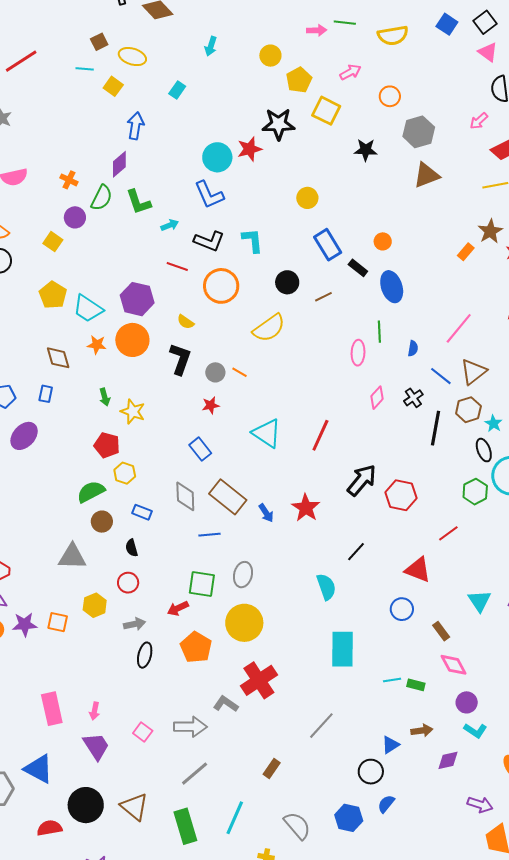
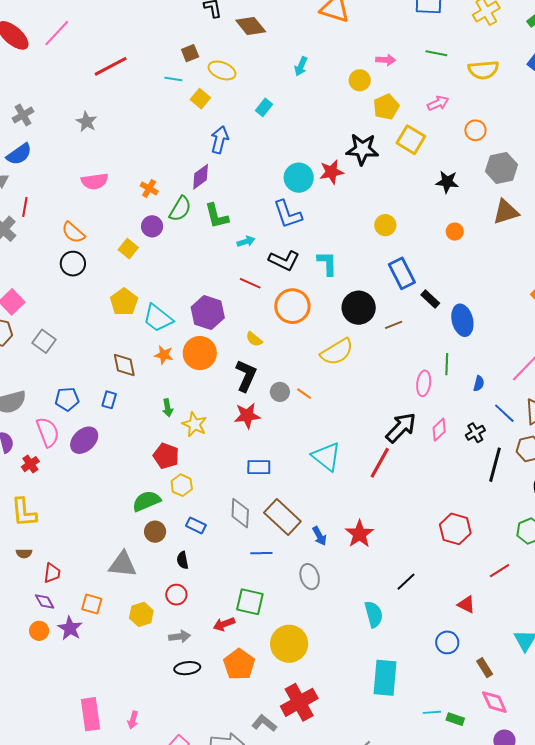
pink arrow: (317, 30) -> (386, 60), moved
orange circle: (383, 241) -> (455, 232), moved
black circle: (287, 282) -> (359, 308), size x1.4
red star: (211, 405) -> (247, 416), moved, size x1.5
blue rectangle: (200, 449) -> (259, 467), turned -55
black arrow: (362, 480) -> (401, 428), moved
red triangle: (418, 570) -> (466, 604), size x0.7
gray ellipse: (243, 575) -> (310, 577), moved, turned -35
orange square: (58, 622) -> (92, 604), moved
purple star: (25, 624) -> (70, 628), turned 30
black ellipse: (145, 655) -> (187, 668), turned 65

